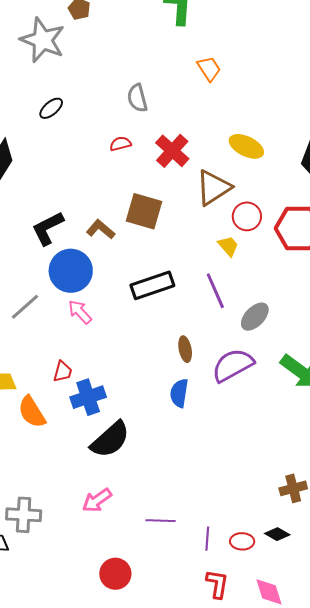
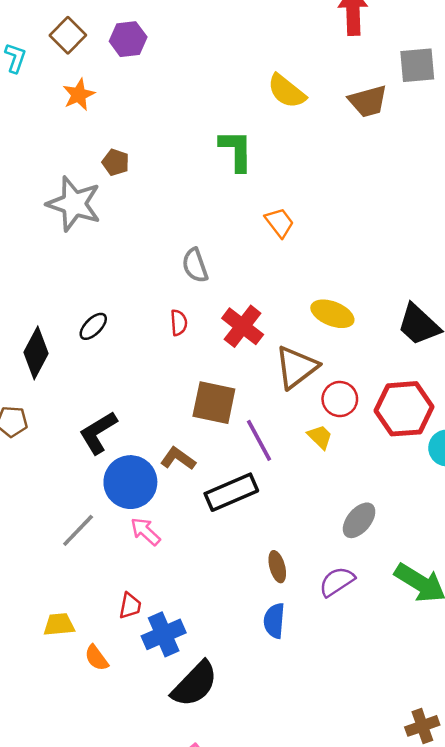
black ellipse: (51, 108) -> (93, 326), moved
red semicircle: (120, 144) -> (179, 323), turned 105
brown L-shape: (101, 229) -> (178, 459), moved
purple line: (215, 291) -> (259, 440), moved
purple semicircle: (233, 365) -> (337, 582), size x0.7
orange semicircle: (32, 412) -> (96, 658), size x0.7

